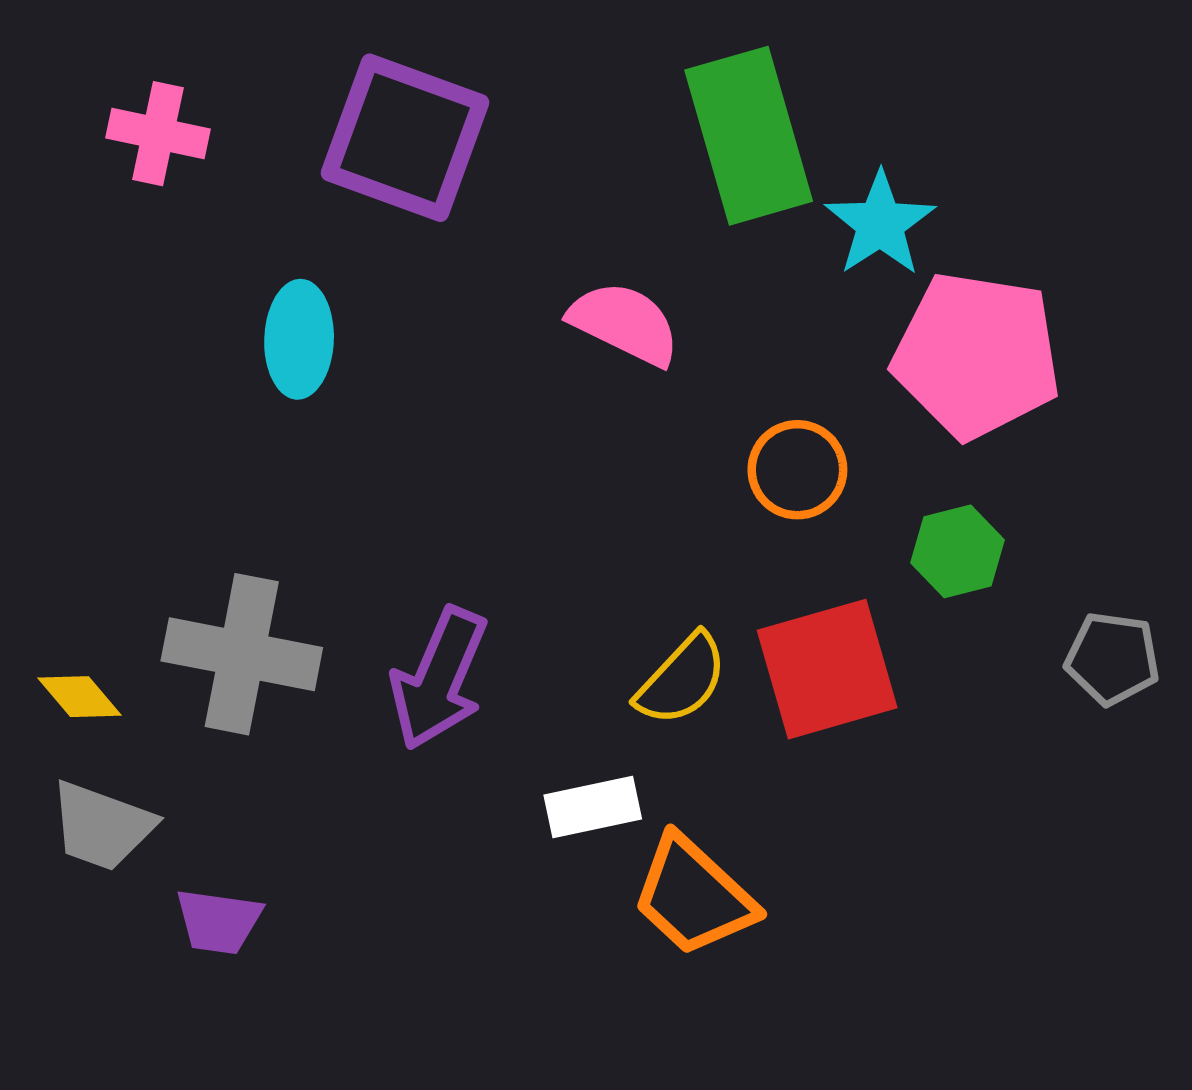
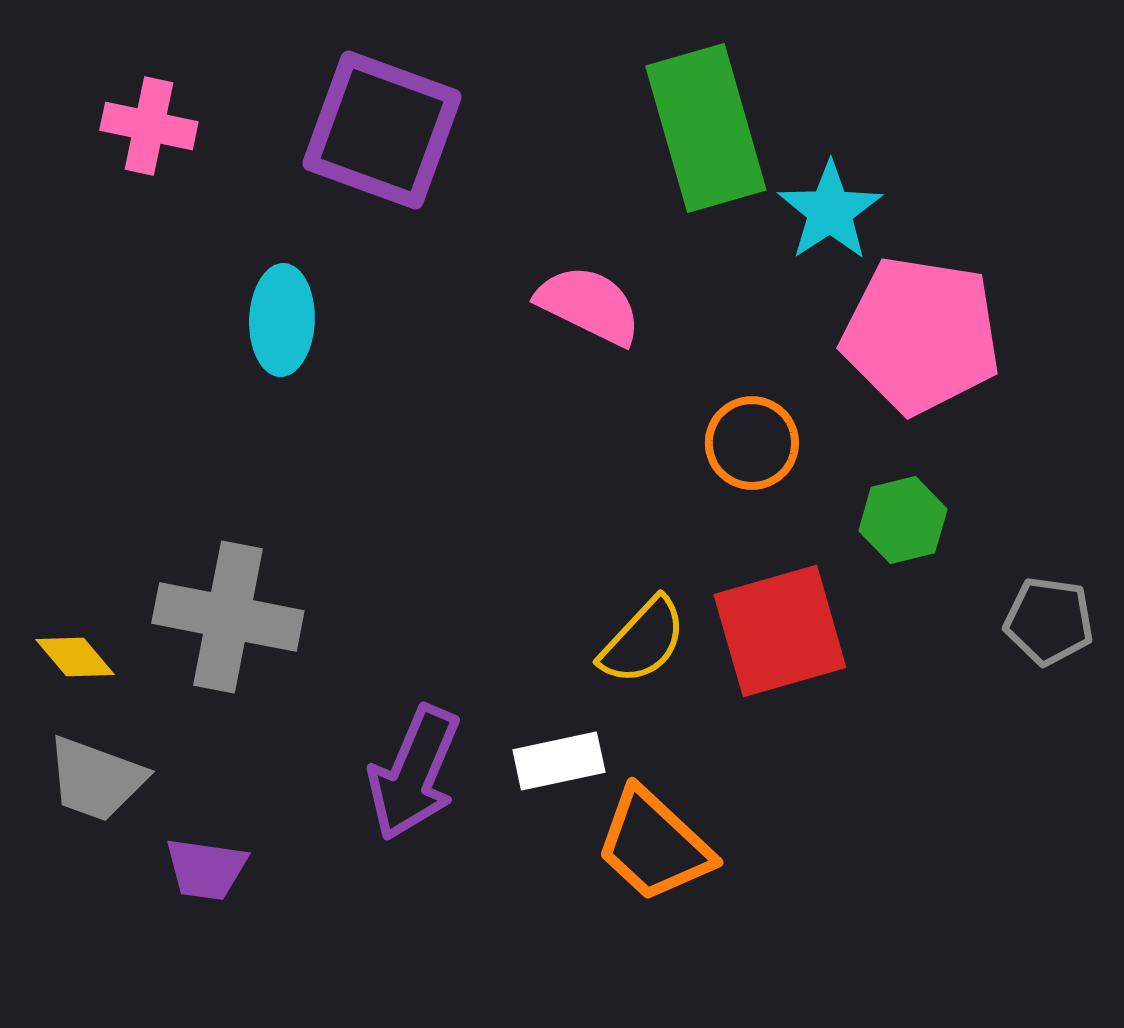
purple arrow: (439, 679) -> (414, 773), moved

